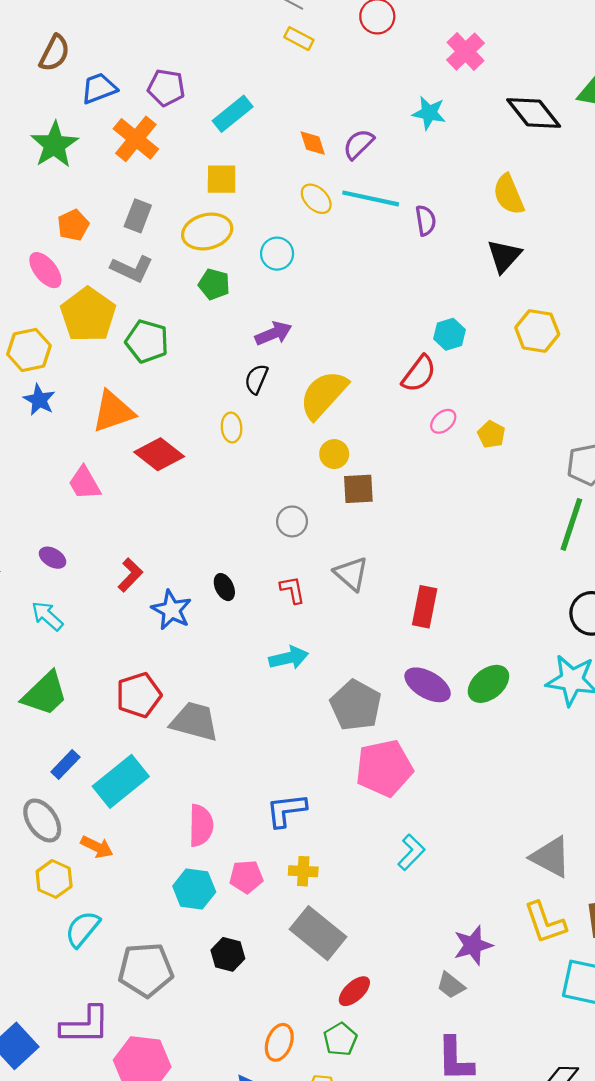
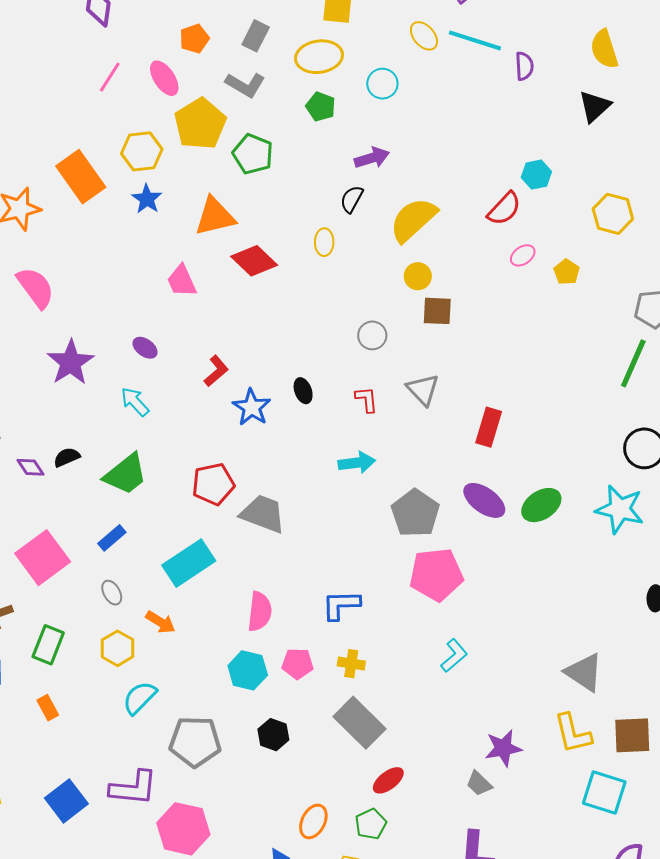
yellow hexagon: (537, 331) -> (613, 214), moved
blue rectangle: (65, 765) -> (112, 538), moved
gray ellipse: (42, 820) -> (112, 593), size x0.6

